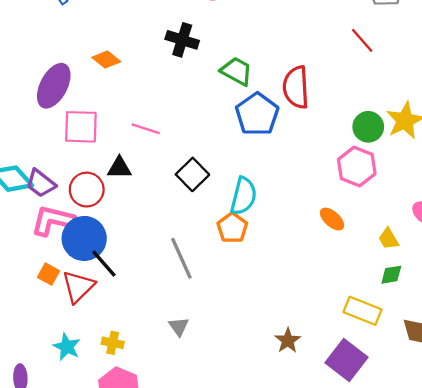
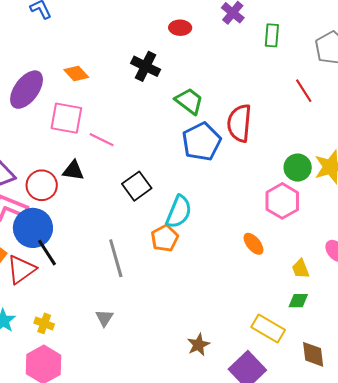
pink square: (81, 127) -> (66, 118), moved

